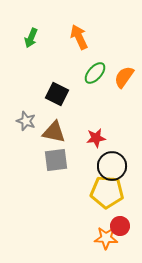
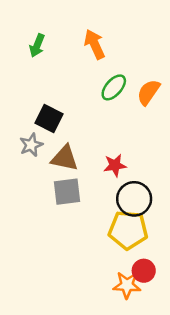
black square: (57, 94) -> (49, 119), moved
gray star: (26, 121) -> (31, 145), turned 30

